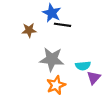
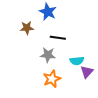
black line: (62, 25) -> (58, 38), moved
gray star: (52, 59) -> (48, 55), size x0.7

